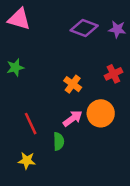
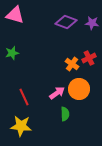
orange cross: (73, 84) -> (72, 64), moved
green semicircle: (59, 141) -> (65, 114), moved
yellow star: (27, 161) -> (21, 126), size x1.5

